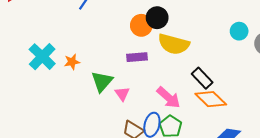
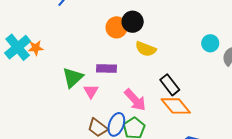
yellow semicircle: (174, 44) -> (146, 49), size x0.7
purple rectangle: (137, 57) -> (106, 68), moved
orange star: (72, 62) -> (36, 48), moved

